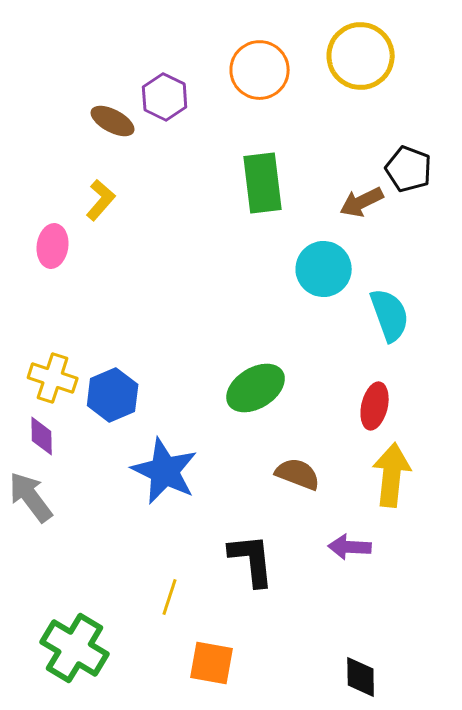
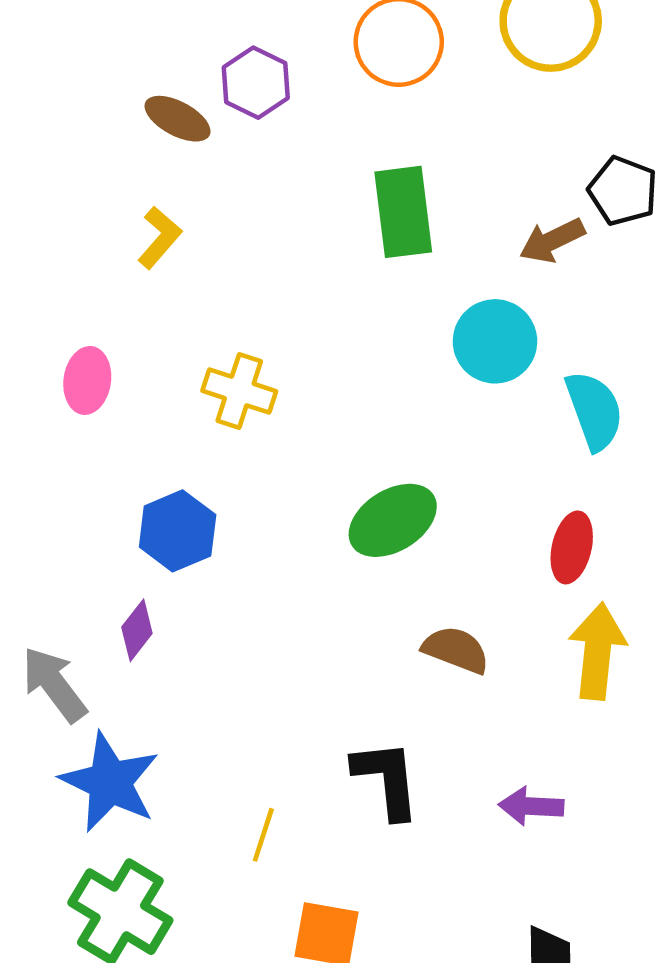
pink ellipse: (53, 246) -> (87, 380), moved
yellow cross: (53, 378) -> (239, 391), moved
purple diamond: (42, 436) -> (137, 630), moved, turned 39
blue star: (165, 471) -> (110, 782), moved
purple arrow: (350, 547) -> (531, 806), moved

